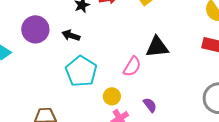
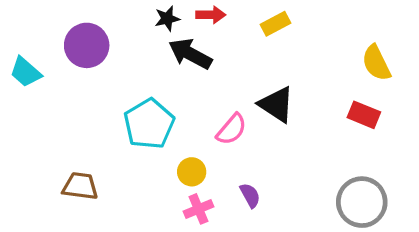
black arrow: (71, 35) -> (190, 54), moved, size x1.5
black triangle: (157, 47) -> (276, 105), turned 30

